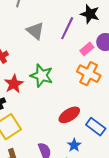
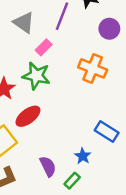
pink rectangle: (87, 49) -> (44, 47), moved
red ellipse: (69, 115) -> (28, 116), moved

